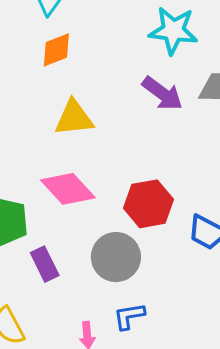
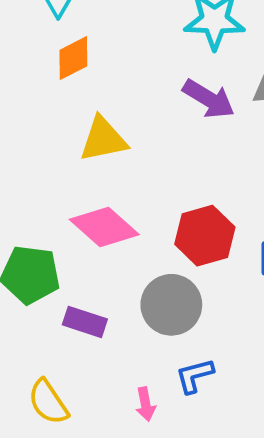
purple rectangle: (45, 264) -> (85, 322), turned -40

